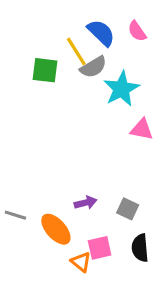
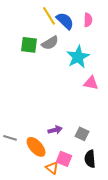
pink semicircle: (137, 31) -> (88, 20), turned -144
yellow line: (76, 51) -> (49, 16), moved
gray semicircle: (93, 67) -> (50, 43), moved
pink square: (100, 248) -> (64, 159), turned 35

